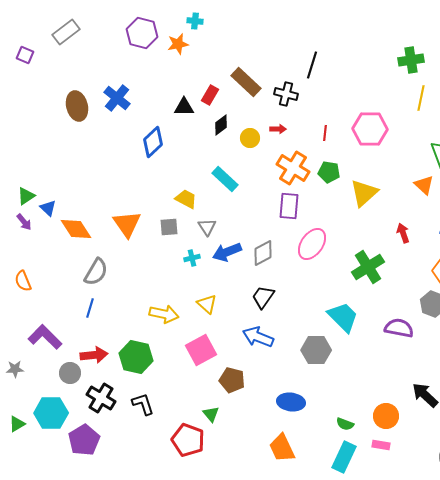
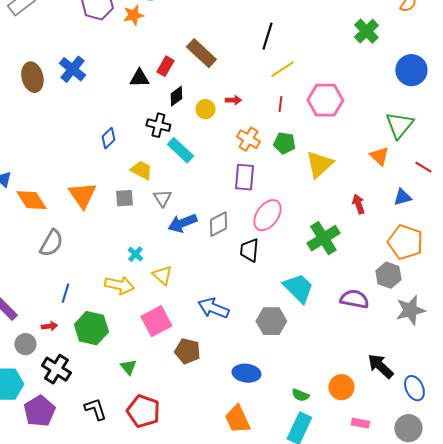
green cross: (411, 60) -> (366, 31), turned -35
black cross: (286, 94) -> (158, 125), moved
yellow line: (421, 98) -> (282, 69), moved, turned 45
blue diamond: (153, 142) -> (108, 138), moved, size x0.7
orange cross: (293, 168) -> (248, 139), size x0.7
cyan cross: (192, 258) -> (135, 254), moved, turned -35
black trapezoid: (263, 297) -> (249, 250), moved, turned -30
blue line: (90, 308) -> (65, 293), moved
red arrow: (94, 355) -> (49, 326), size x0.6
black L-shape: (143, 404) -> (95, 409), moved
green triangle: (211, 414) -> (128, 367), moved
pink rectangle: (381, 445) -> (360, 423), moved

